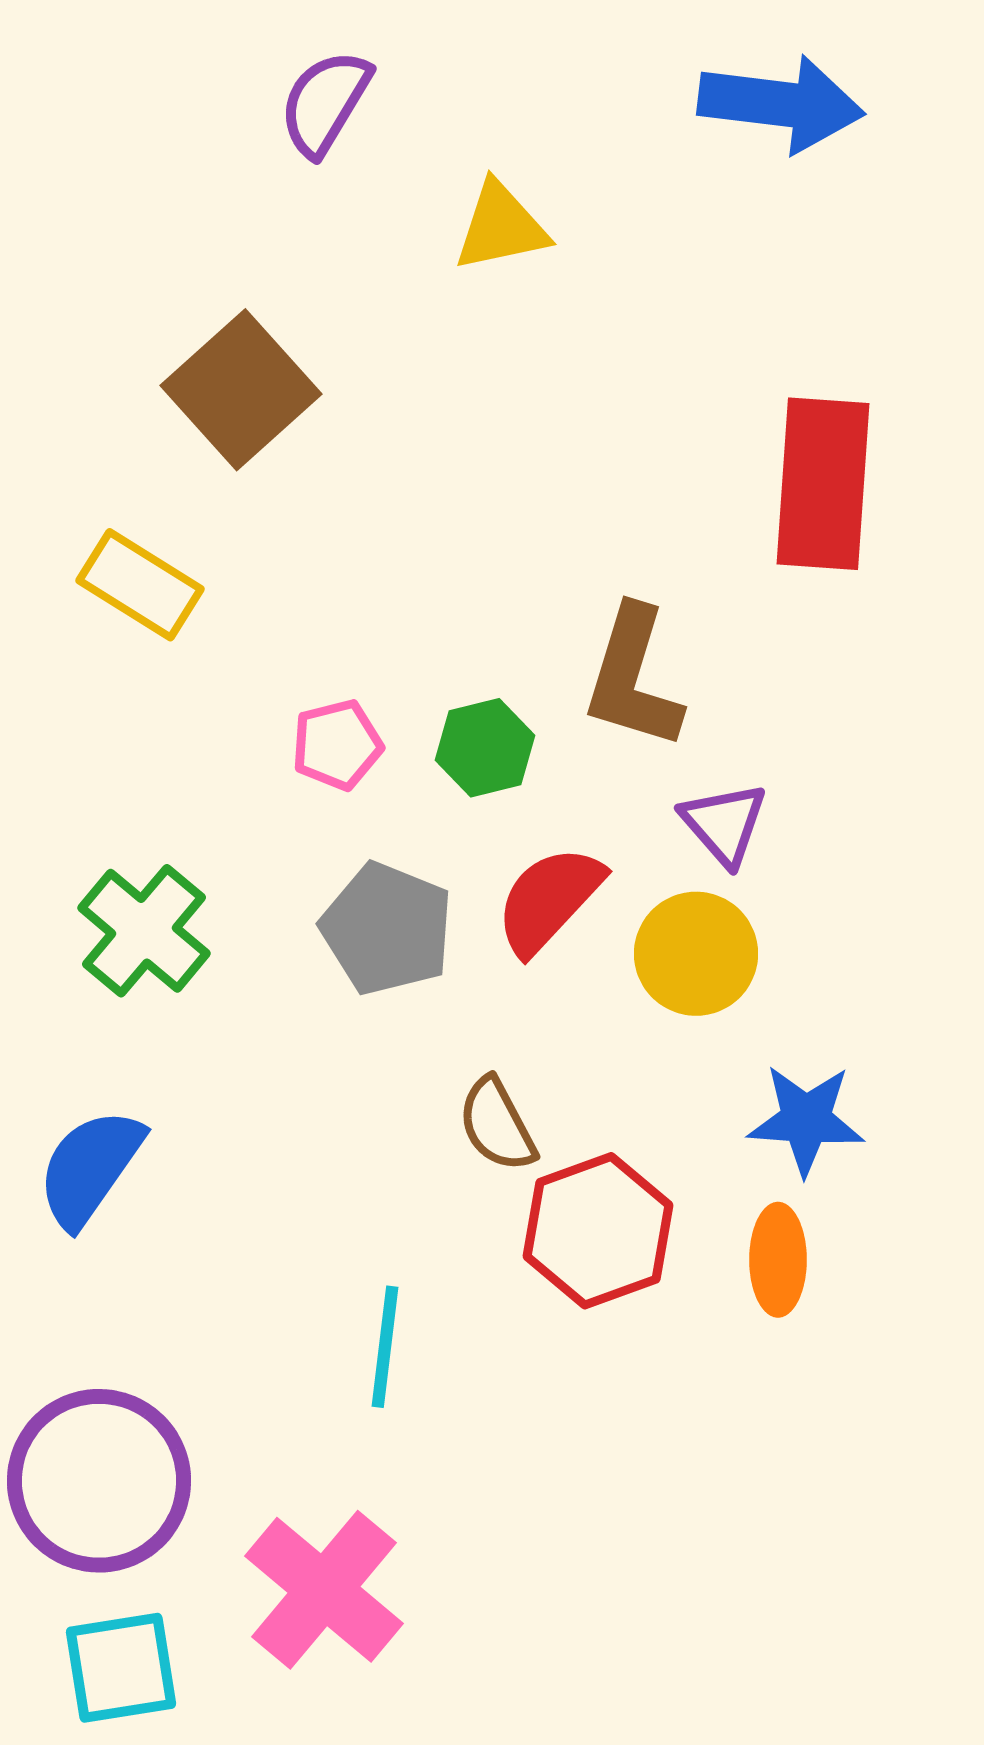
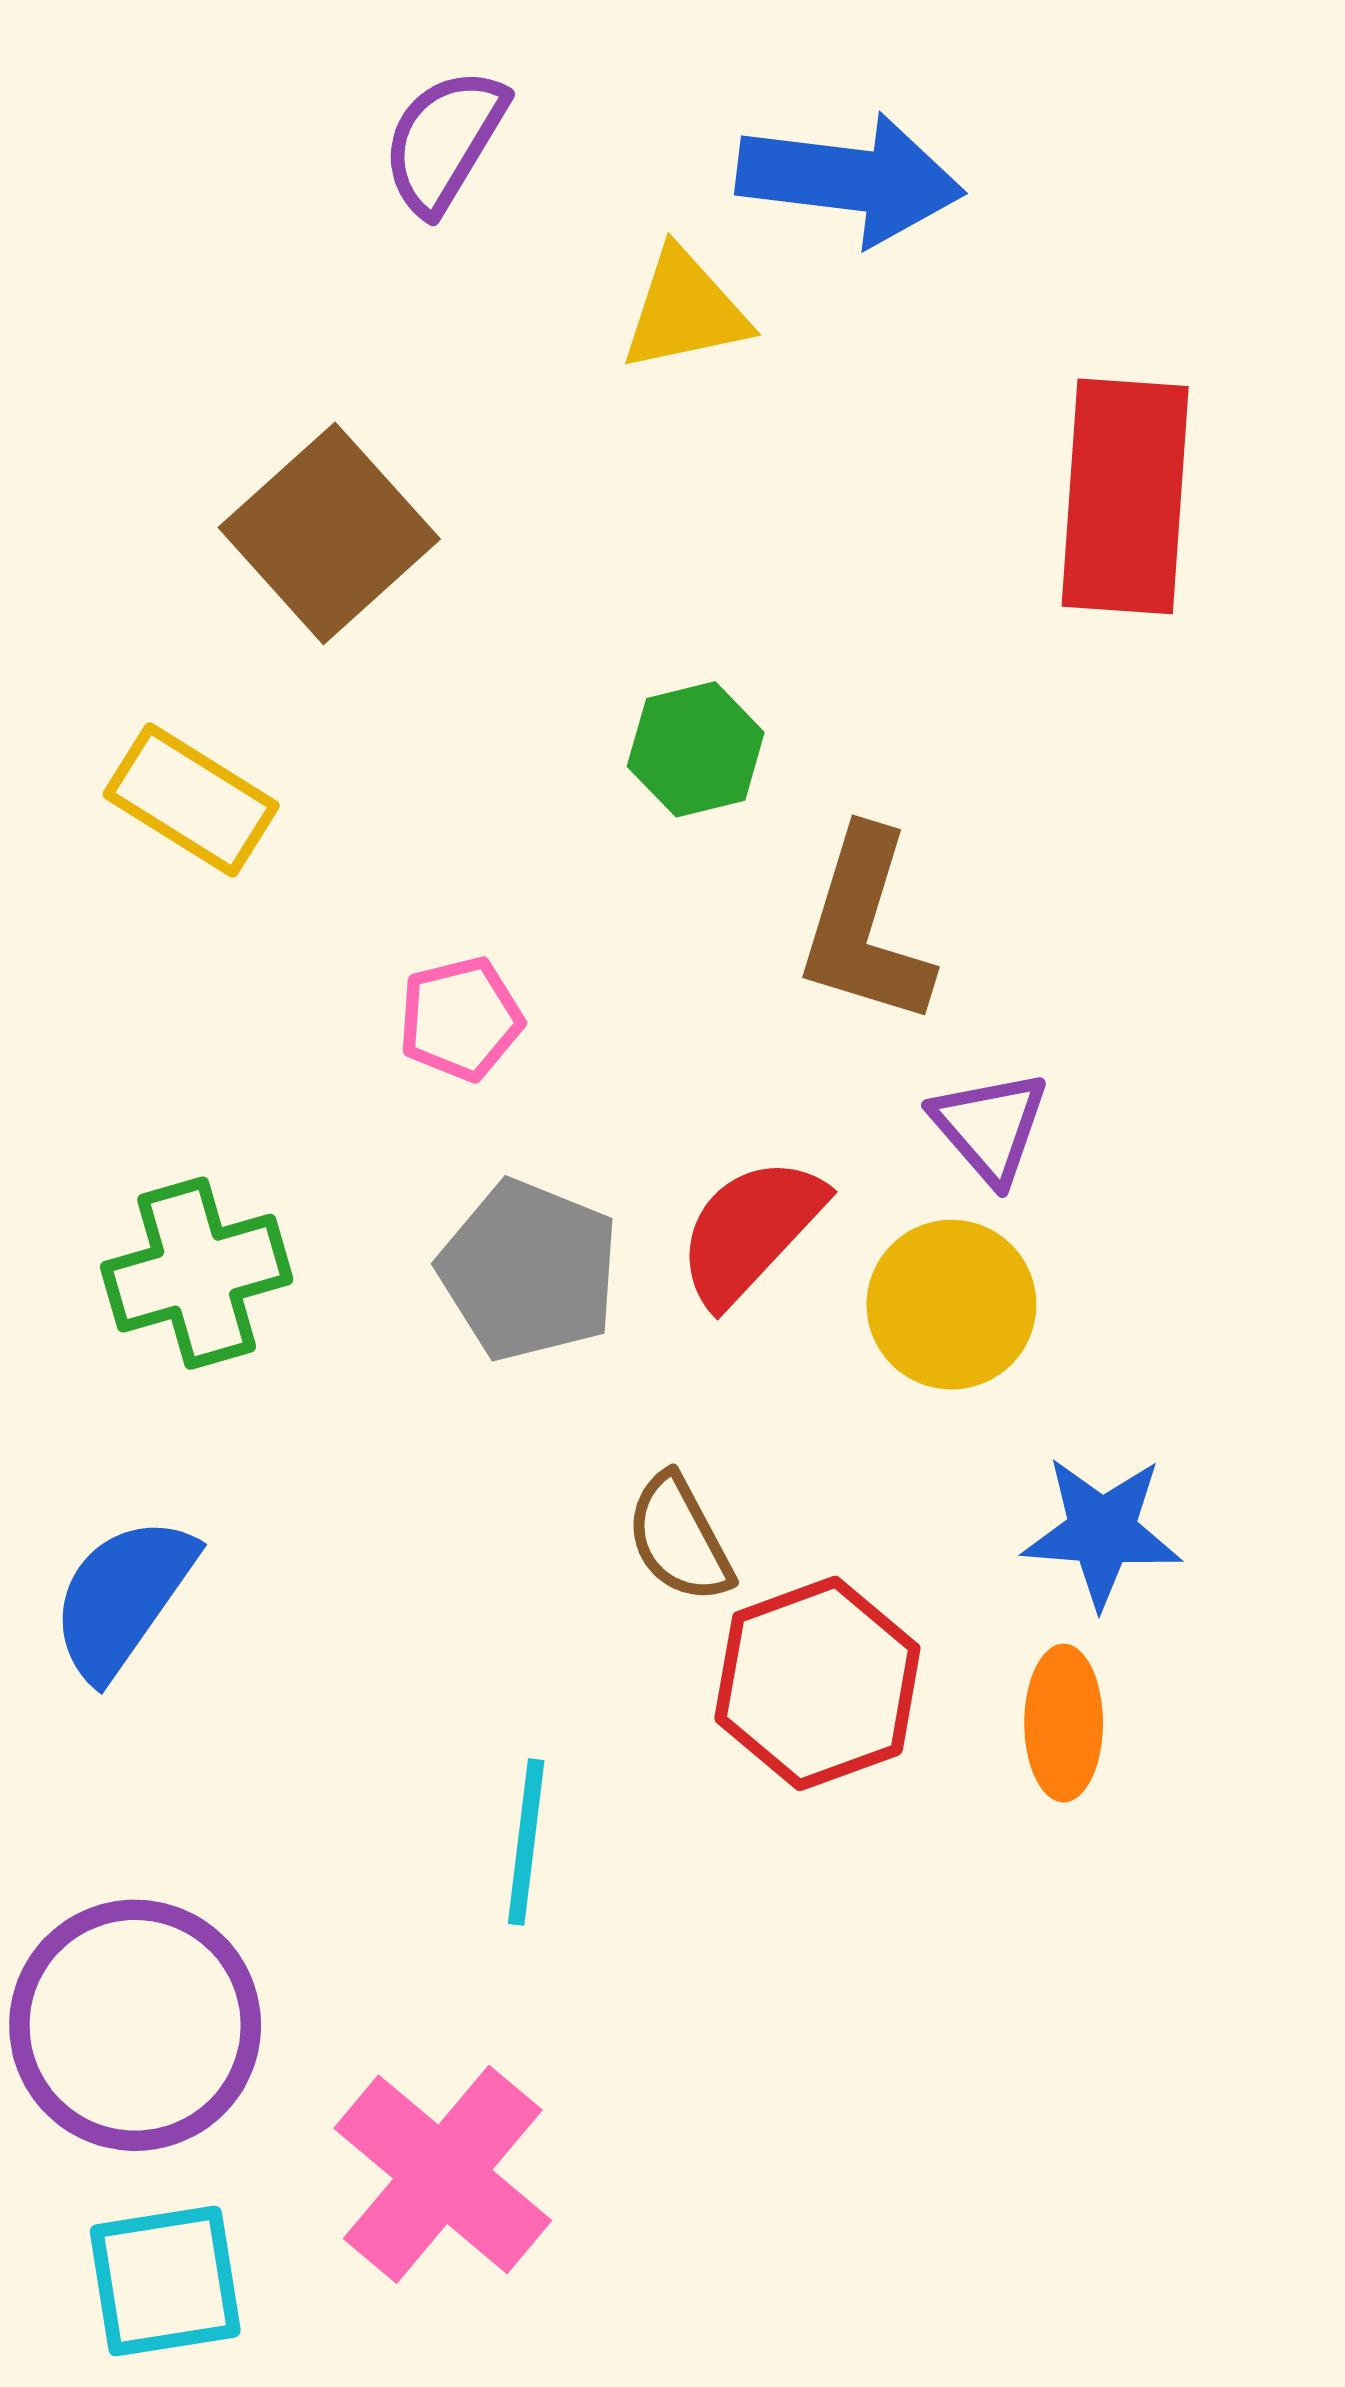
blue arrow: (781, 104) -> (850, 179), moved
red rectangle: (823, 484) -> (1125, 496), moved
green hexagon: (485, 748) -> (696, 749), moved
green cross: (144, 931) -> (197, 1273), turned 34

